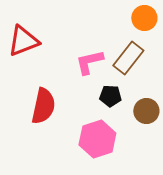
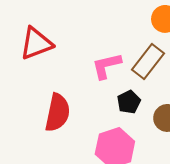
black pentagon: (110, 96) -> (129, 102), turned -30

